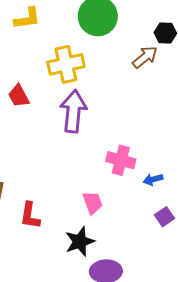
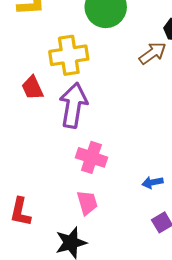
red trapezoid: (19, 96) -> (32, 88), moved
pink cross: (121, 160) -> (91, 157), moved

